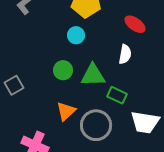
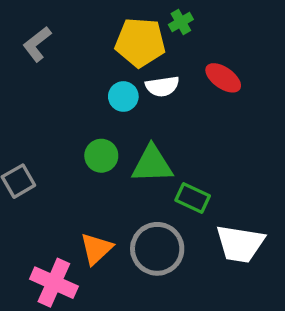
white semicircle: (125, 54) -> (162, 86), moved, turned 72
orange triangle: (66, 111) -> (96, 249), moved

